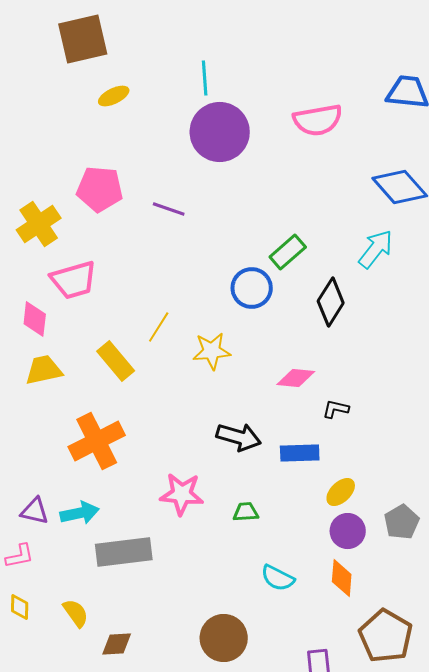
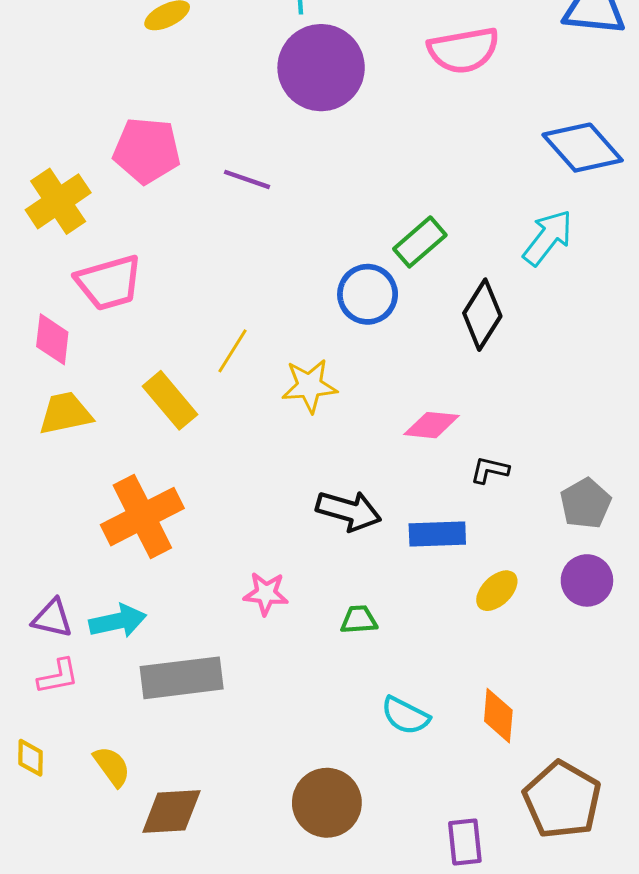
pink star: (182, 494) -> (266, 594), size x0.7
gray pentagon: (402, 522) -> (585, 503), moved
purple circle: (348, 531) -> (587, 580), moved
pink L-shape: (20, 556) -> (58, 676), moved
brown diamond: (117, 644) -> (171, 811), size x1.4

